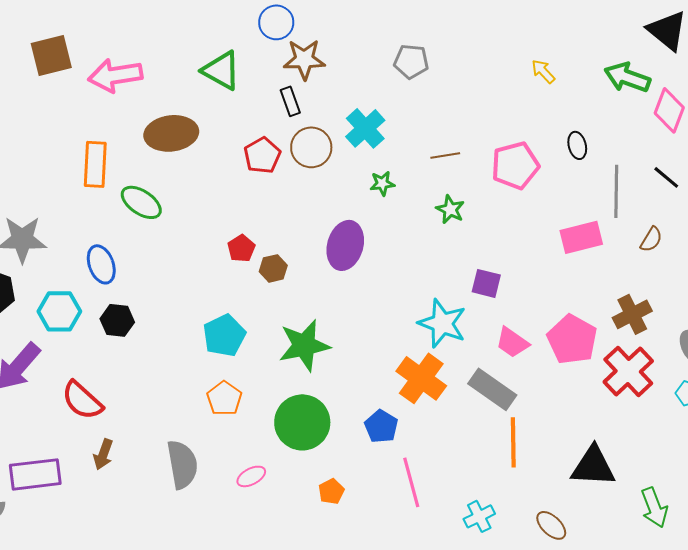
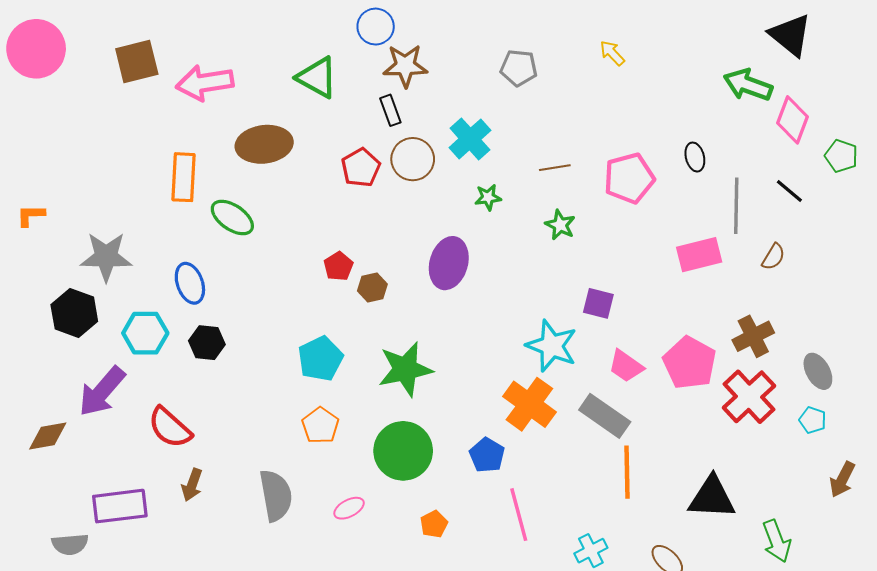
yellow arrow: (543, 71) -> (612, 53), moved

